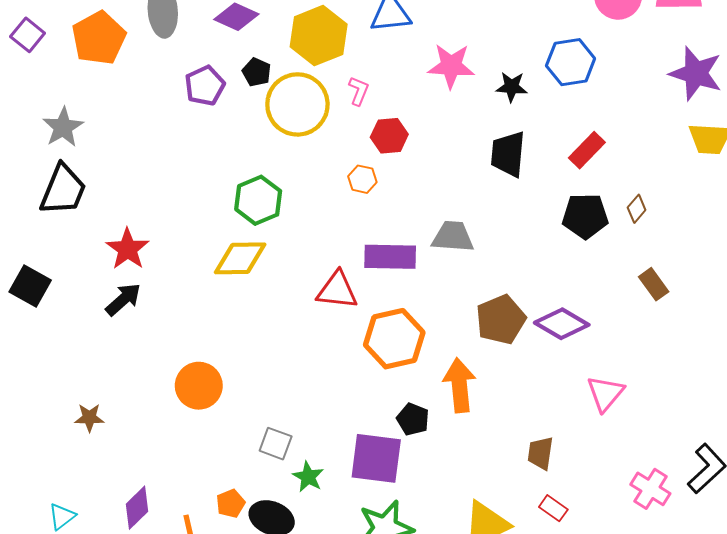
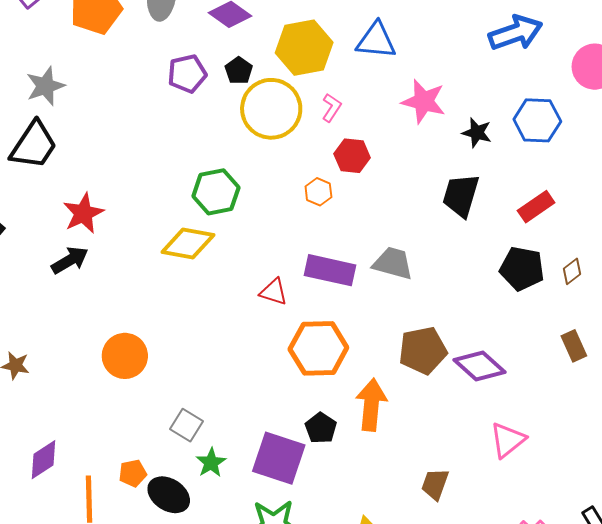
red triangle: (337, 290) -> (274, 292), size x0.7

